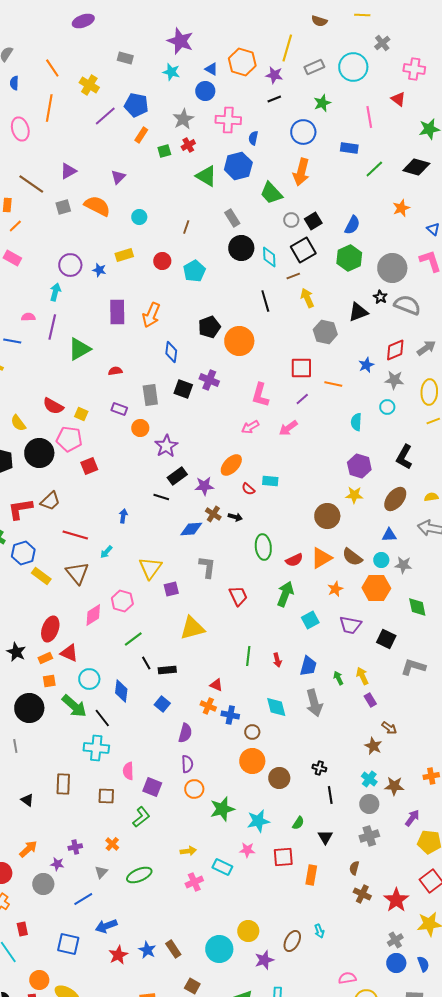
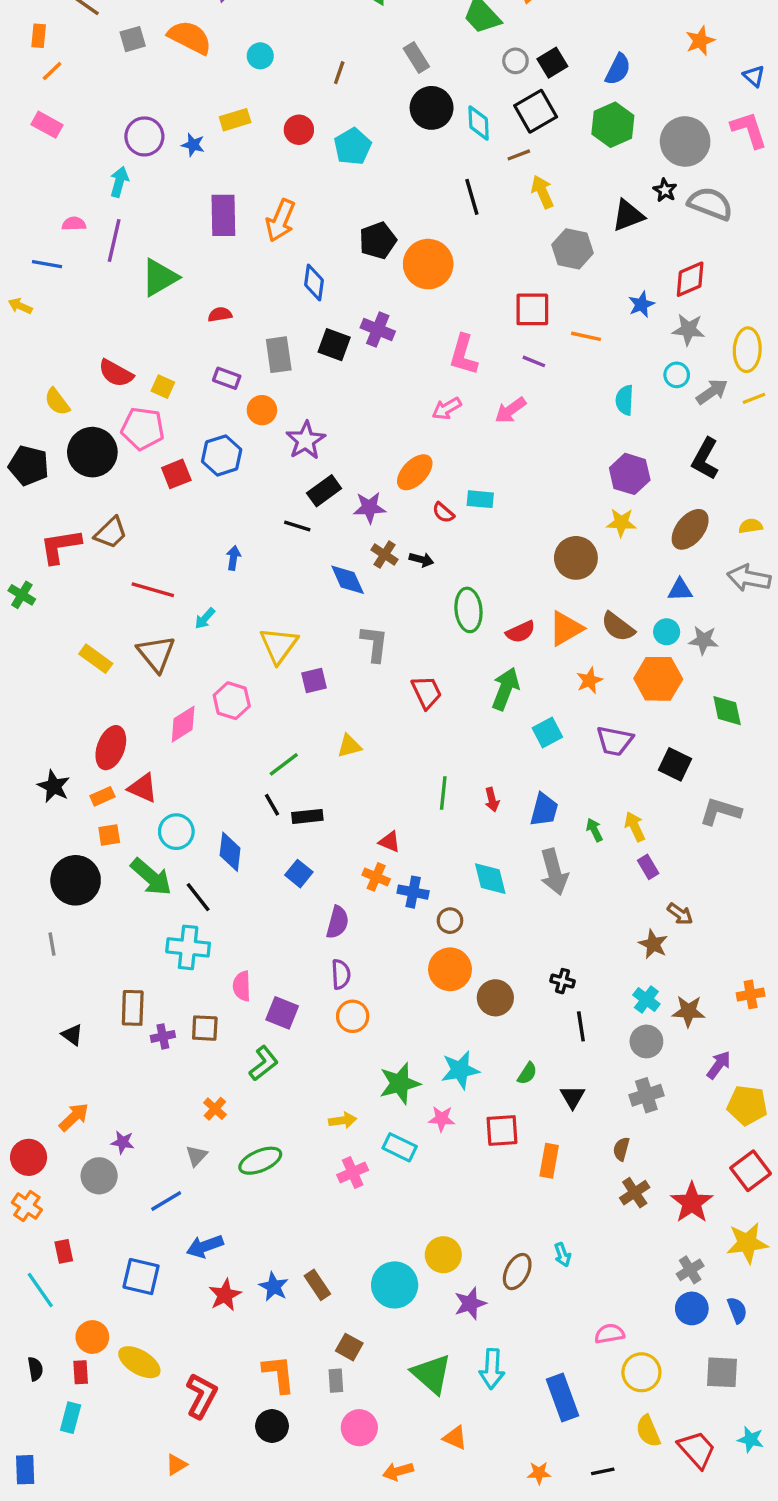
gray arrow: (426, 348) -> (712, 392), moved
purple line: (302, 399) -> (534, 361), turned 64
blue diamond: (191, 529) -> (348, 580), turned 70
blue hexagon: (23, 553) -> (222, 455), moved
yellow triangle: (192, 628) -> (349, 746), size x0.6
green line: (133, 639) -> (284, 764), moved
green star: (222, 809) -> (400, 1083), moved
purple cross: (75, 847) -> (163, 1036), moved
brown cross: (362, 894) -> (635, 1193), turned 30

